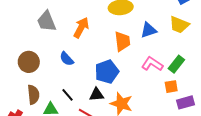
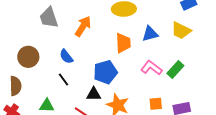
orange square: (171, 87) -> (156, 104), moved
brown semicircle: (33, 95) -> (16, 86), moved
black line: (68, 95) -> (63, 80), moved

